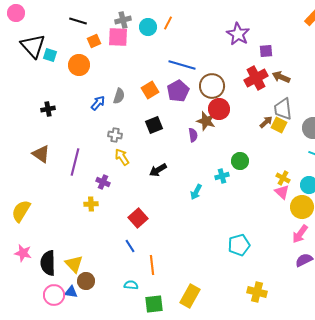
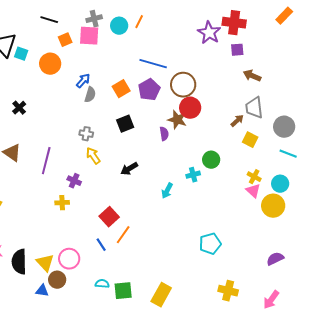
red cross: (256, 78) -> (234, 23), moved, turned 35
blue arrow: (98, 103) -> (83, 81), moved
black cross: (48, 109) -> (19, 108), turned -32
yellow square: (279, 125) -> (250, 140), moved
pink arrow: (300, 234) -> (271, 300), moved
orange line: (152, 265) -> (123, 235), moved, turned 42
pink circle: (54, 295) -> (69, 259), moved
green square: (154, 304) -> (123, 291), moved

